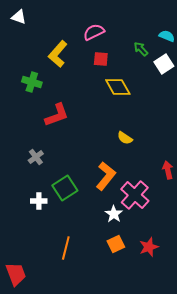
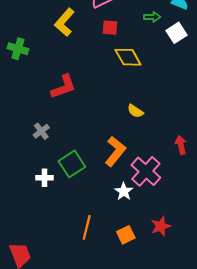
green arrow: (141, 49) -> (152, 17), turned 133
green cross: (32, 82) -> (18, 49), moved
orange square: (116, 244) -> (126, 235), moved
orange line: (66, 248) -> (87, 227), moved

